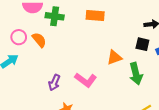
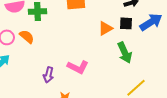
orange triangle: (114, 57) -> (105, 28), moved

